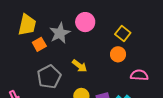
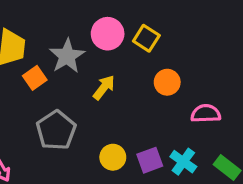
yellow square: (123, 33) -> (146, 38), moved
yellow arrow: (80, 66) -> (104, 87), moved, turned -84

